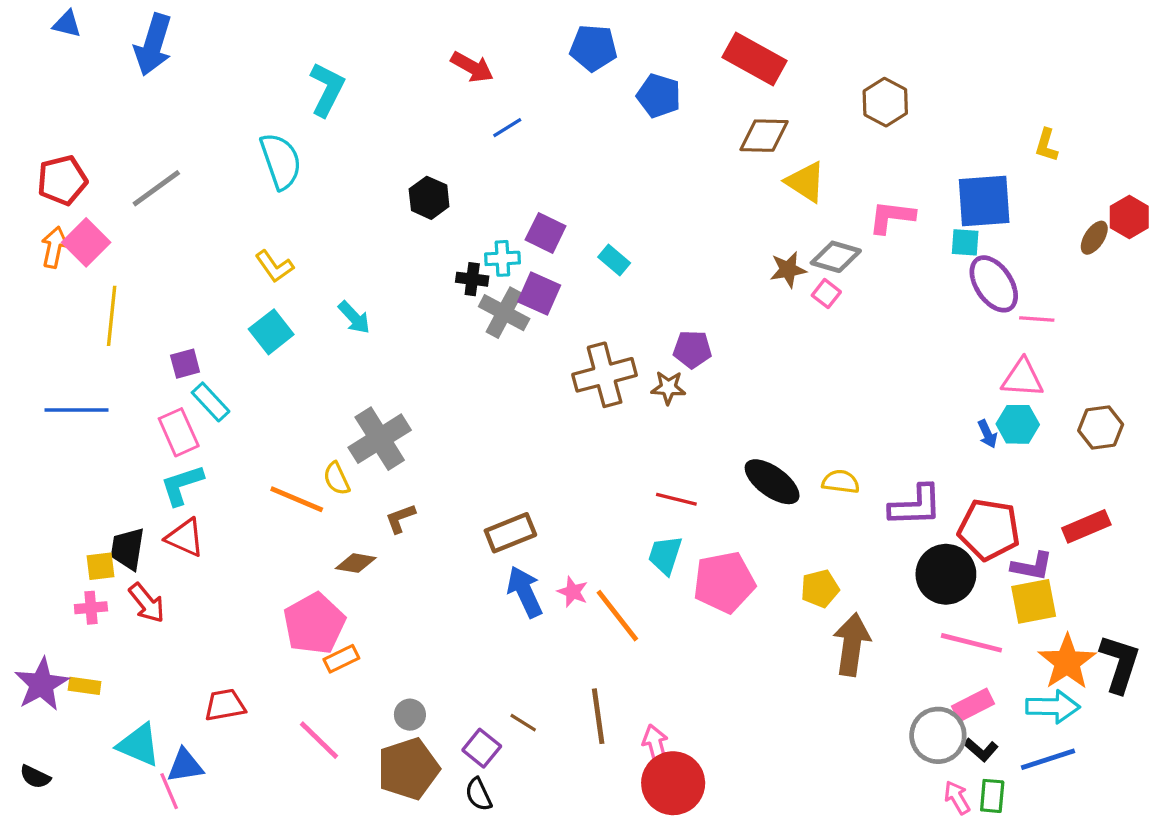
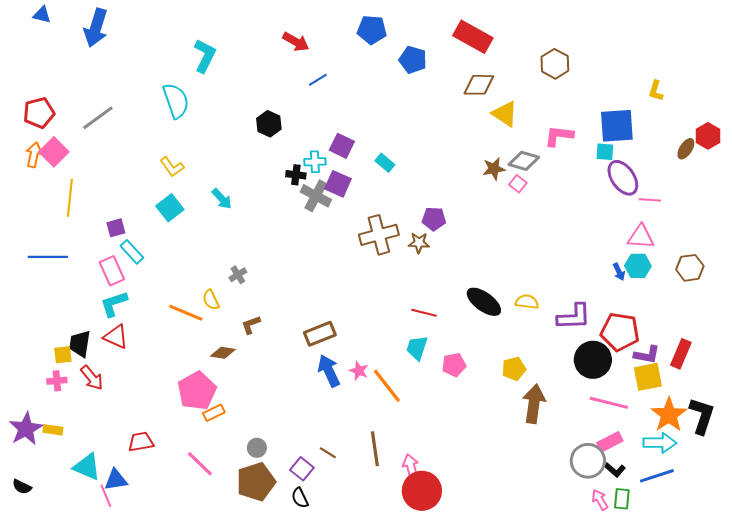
gray cross: (380, 439) -> (238, 275), size x0.5
red rectangle: (1086, 526) -> (681, 354), moved, turned -44
pink pentagon: (724, 582) -> (454, 365), size x0.6

